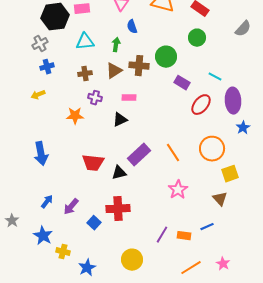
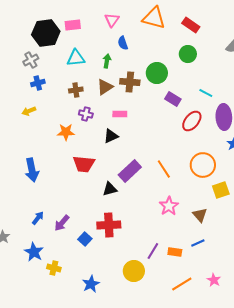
red trapezoid: (93, 163) -> (84, 164), moved
brown triangle: (220, 199) -> (200, 215), moved
yellow circle: (132, 260) -> (134, 271), moved
blue star: (87, 268) -> (91, 284), moved

